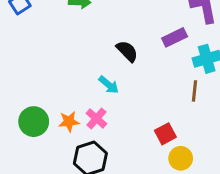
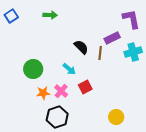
brown line: (194, 91) -> (100, 53), moved
green circle: (34, 122) -> (33, 69), moved
red square: (165, 134) -> (85, 87), moved

